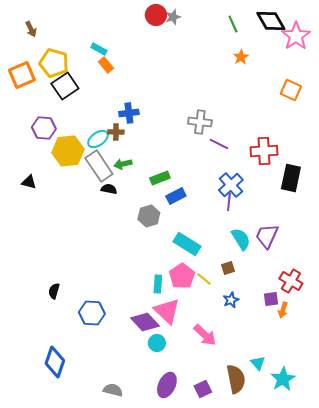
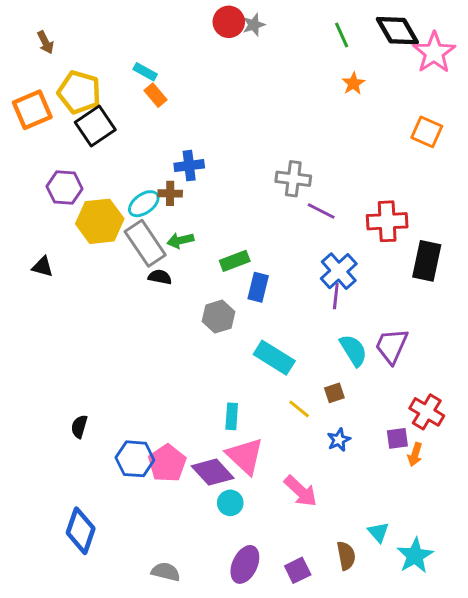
blue rectangle: (176, 196) -> (258, 287), turned -48
pink pentagon: (182, 276) -> (167, 463), moved
brown semicircle: (236, 379) -> (346, 556), size x0.7

